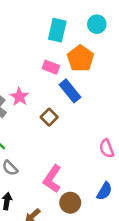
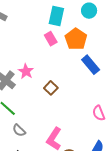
pink rectangle: (51, 67) -> (51, 39), moved, turned 40
blue rectangle: (70, 91) -> (91, 65), moved

